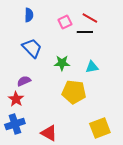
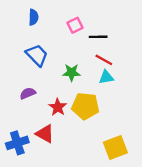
red line: (90, 18) -> (104, 60), moved
red star: (16, 99) -> (58, 107), moved
red triangle: (49, 133) -> (45, 134), moved

